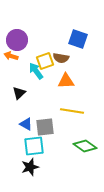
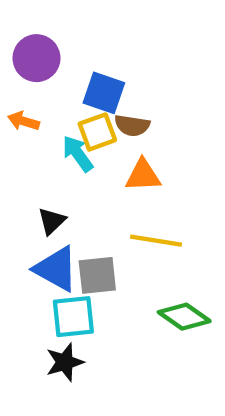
blue square: (78, 39) -> (104, 93), moved
purple circle: (17, 40) -> (36, 58), moved
black triangle: (19, 93) -> (52, 221), moved
blue triangle: (26, 124) -> (56, 269), size x1.6

